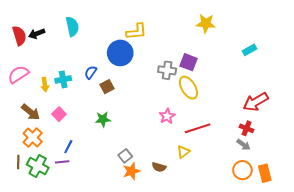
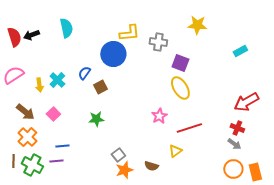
gray cross: (167, 70) -> (158, 42), moved
cyan cross: (63, 79) -> (57, 80), turned -35
blue line: (68, 147) -> (62, 146), turned 56

